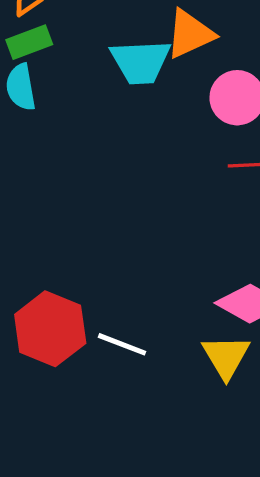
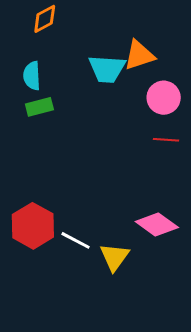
green rectangle: (29, 42) -> (39, 107), moved
yellow triangle: (226, 357) -> (114, 257), moved

